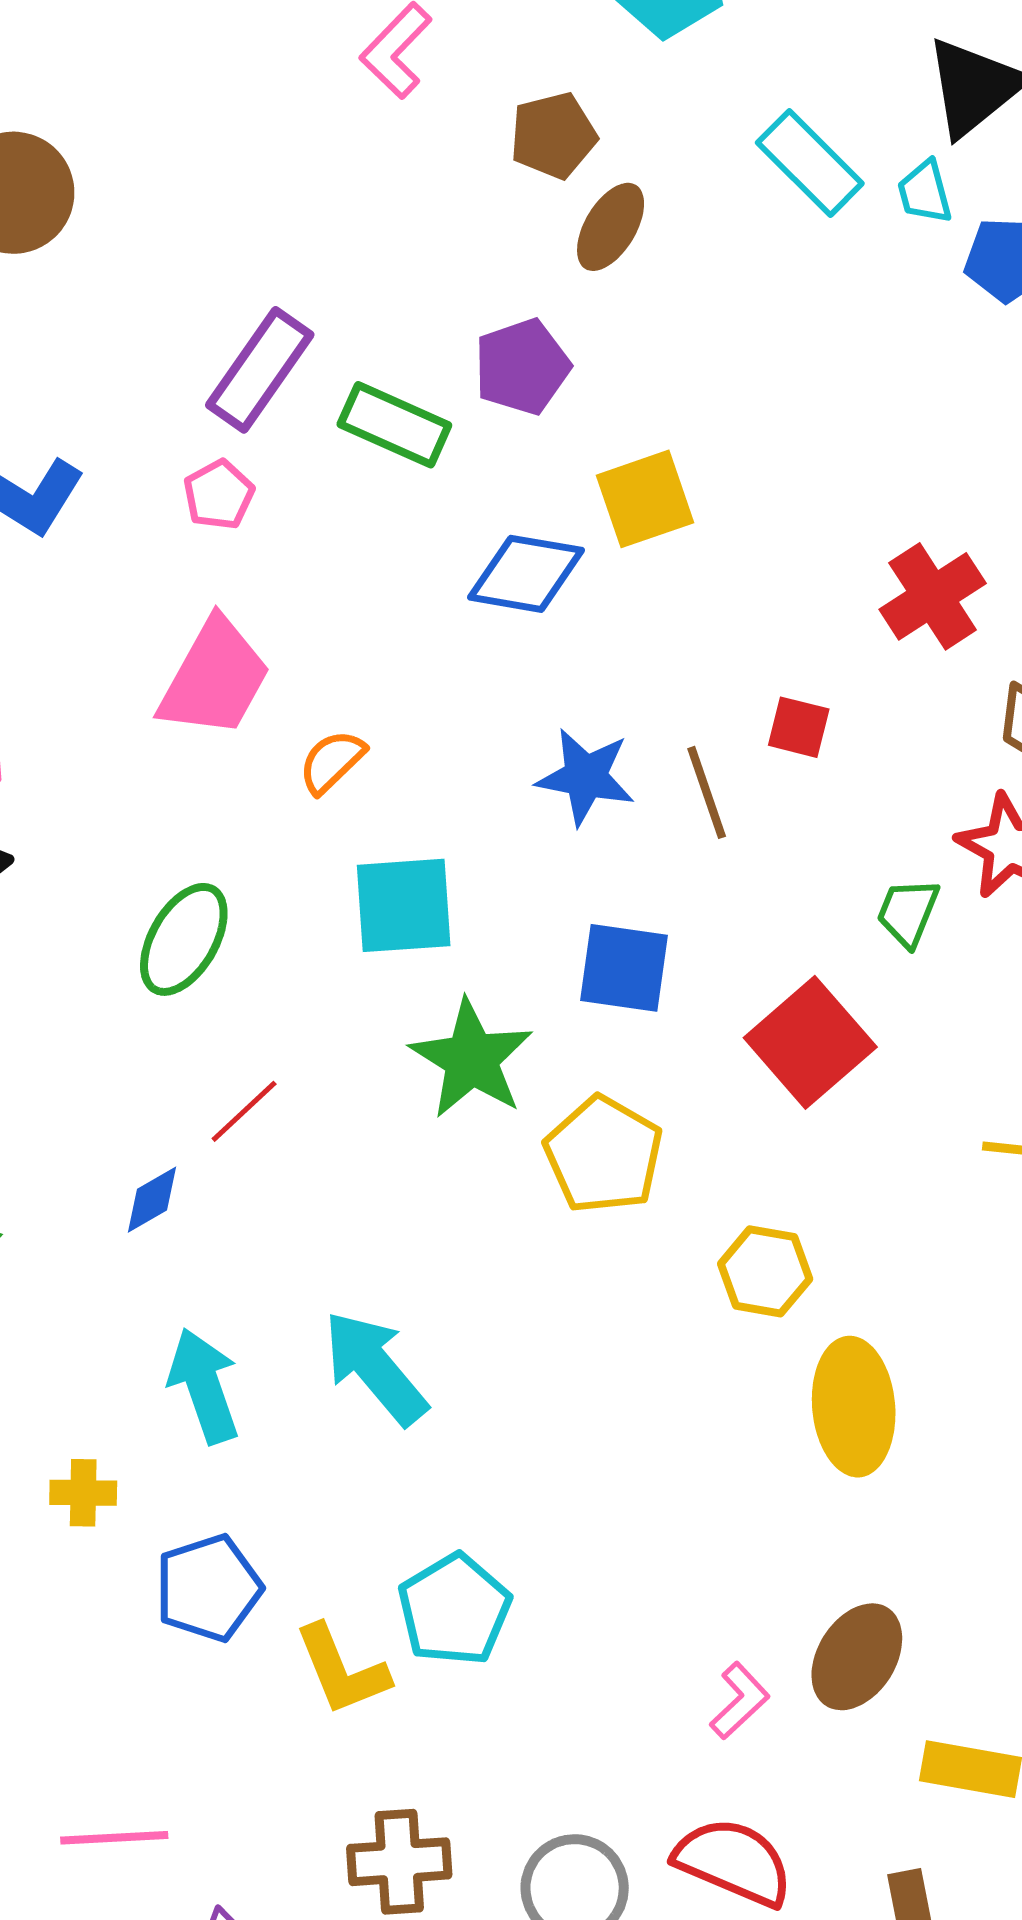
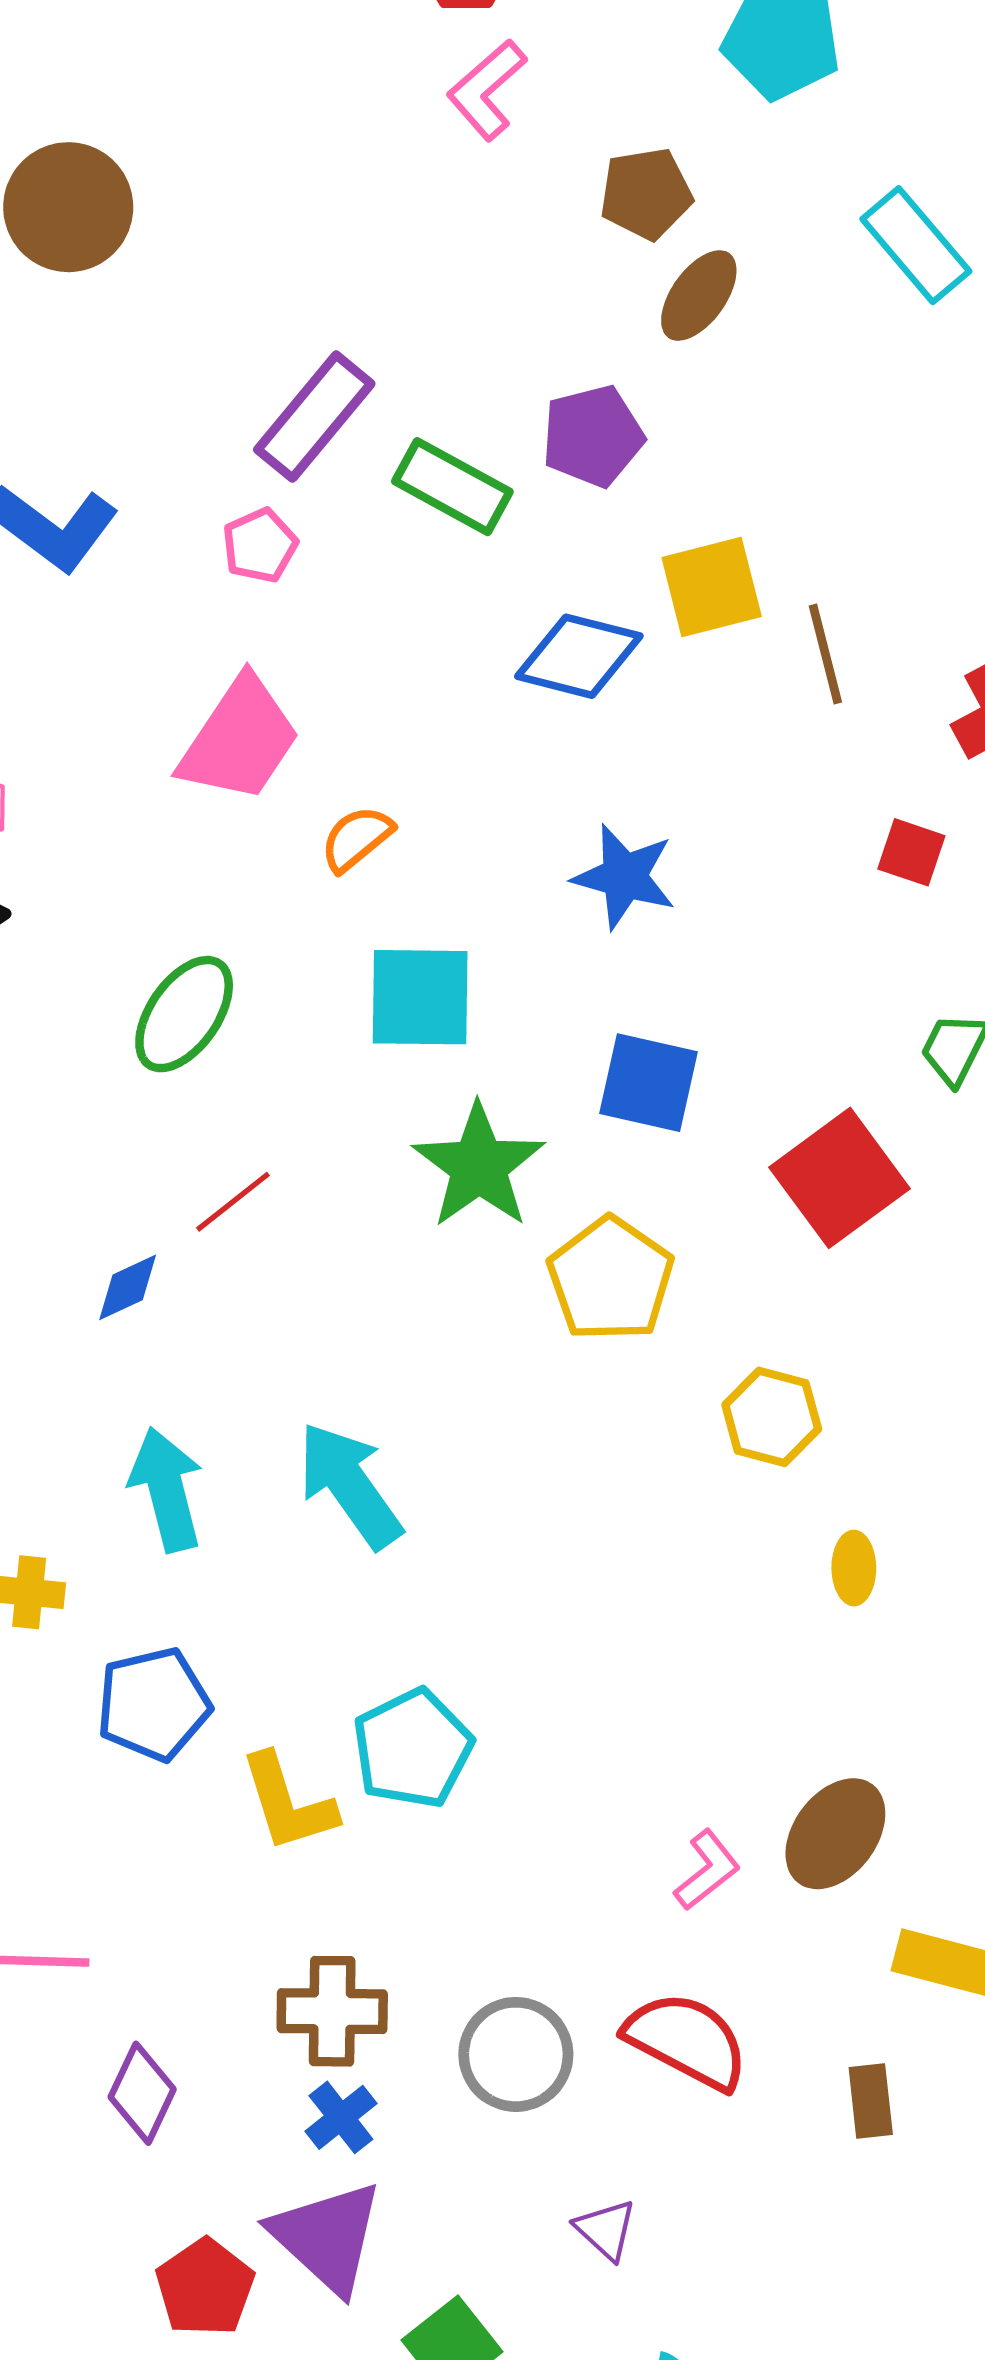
red square: (799, 727) -> (911, 852), moved
brown line: (707, 792) -> (825, 654), moved
yellow ellipse: (854, 1407) -> (854, 1568), size x0.5

